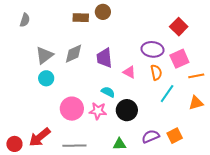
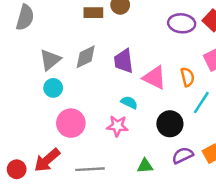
gray semicircle: (25, 20) -> (25, 17), size x1.5
purple ellipse: (152, 49) -> (182, 23), moved
pink triangle: (129, 72) -> (154, 78), size x1.5
pink circle: (72, 109) -> (71, 123), moved
black circle: (127, 110) -> (170, 124), moved

